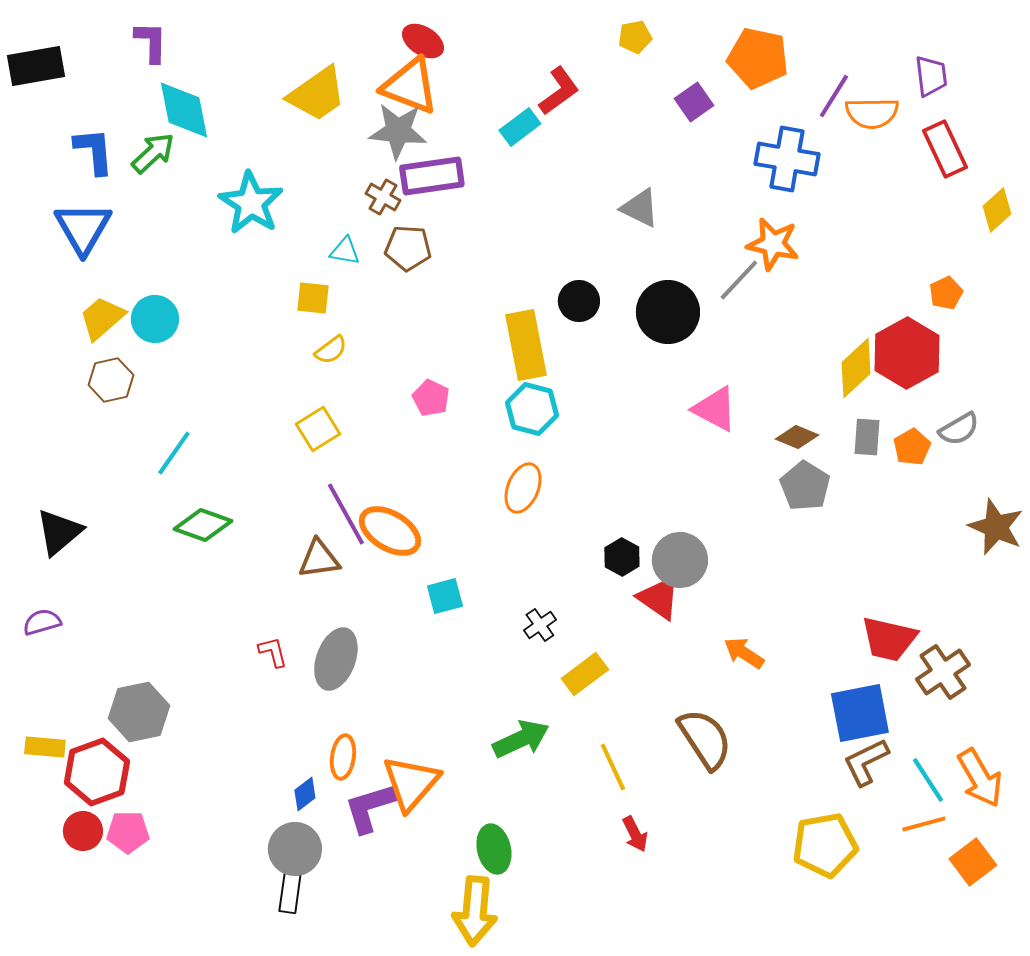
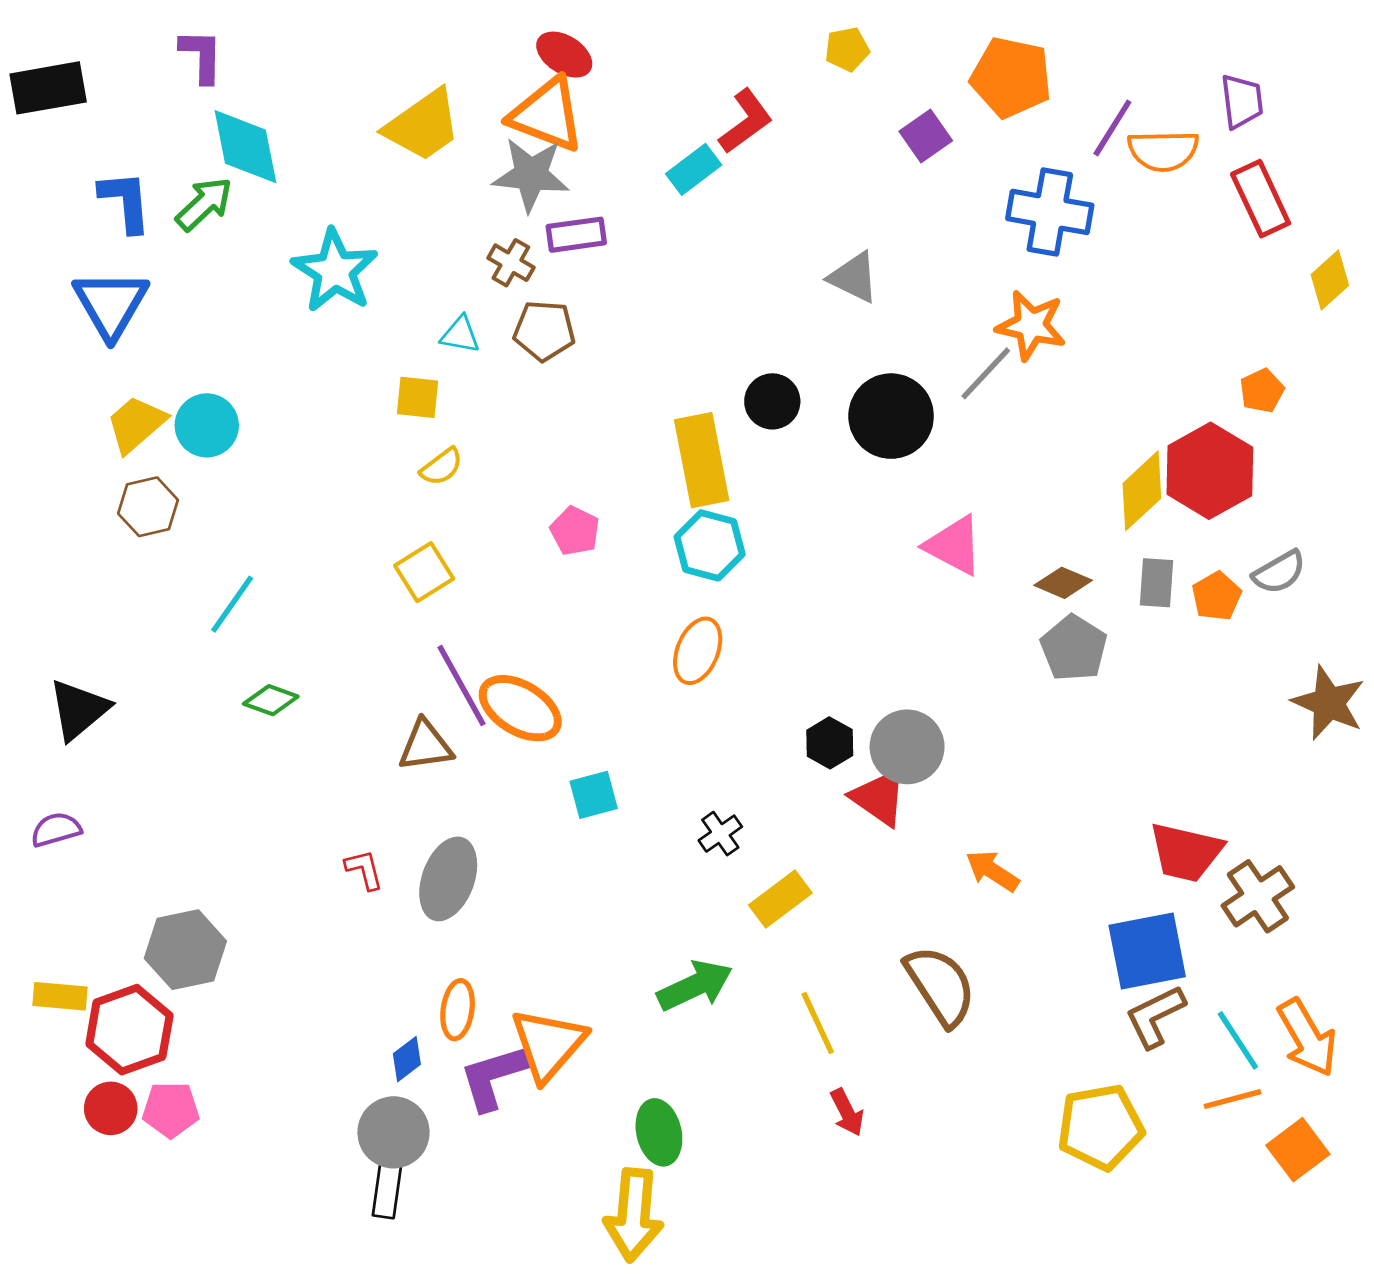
purple rectangle: (432, 176) -> (576, 235), size x0.7
green diamond: (203, 525) -> (271, 700), size x0.7

